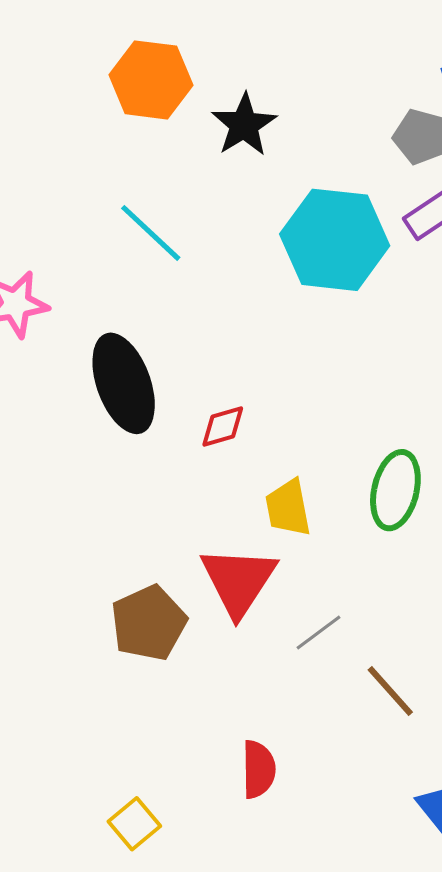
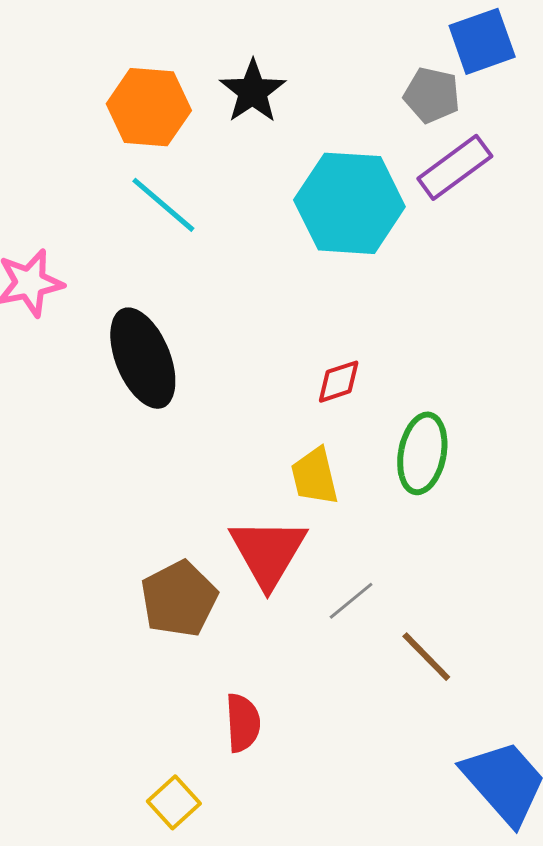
orange hexagon: (151, 80) -> (149, 107), moved
red diamond: (223, 427) -> (339, 382), moved
red semicircle: (259, 769) -> (243, 723), moved

